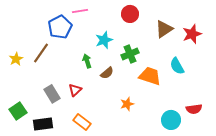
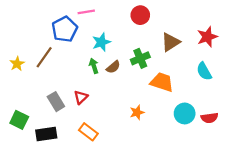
brown triangle: (164, 29) -> (171, 42), moved
cyan star: (104, 40) -> (101, 42), moved
cyan semicircle: (177, 66) -> (204, 71), moved
brown semicircle: (107, 73) -> (113, 67), moved
green square: (18, 111) -> (19, 120), turned -30
cyan circle: (171, 120) -> (185, 113), moved

